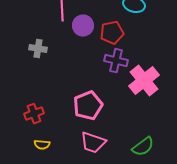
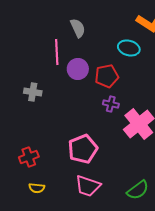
purple cross: (116, 61) -> (111, 104), size x0.7

